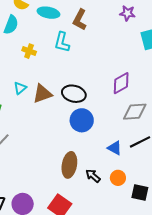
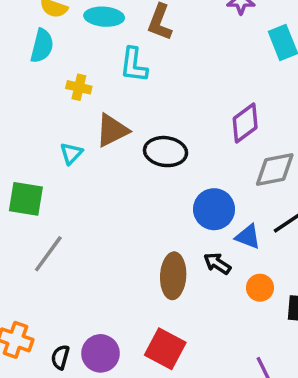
brown triangle: (42, 94) -> (112, 130), moved
blue circle: (82, 120) -> (214, 209), moved
black arrow: (93, 176) -> (217, 263), moved

